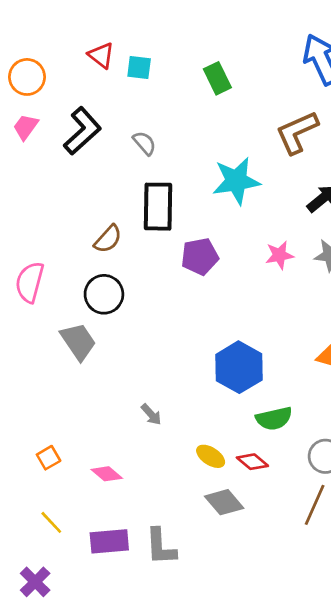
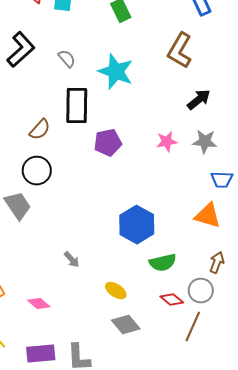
brown L-shape: (297, 132) -> (180, 51), turned -36
cyan star: (236, 181) -> (116, 72), moved, turned 30
red diamond: (252, 462) -> (172, 300), moved

